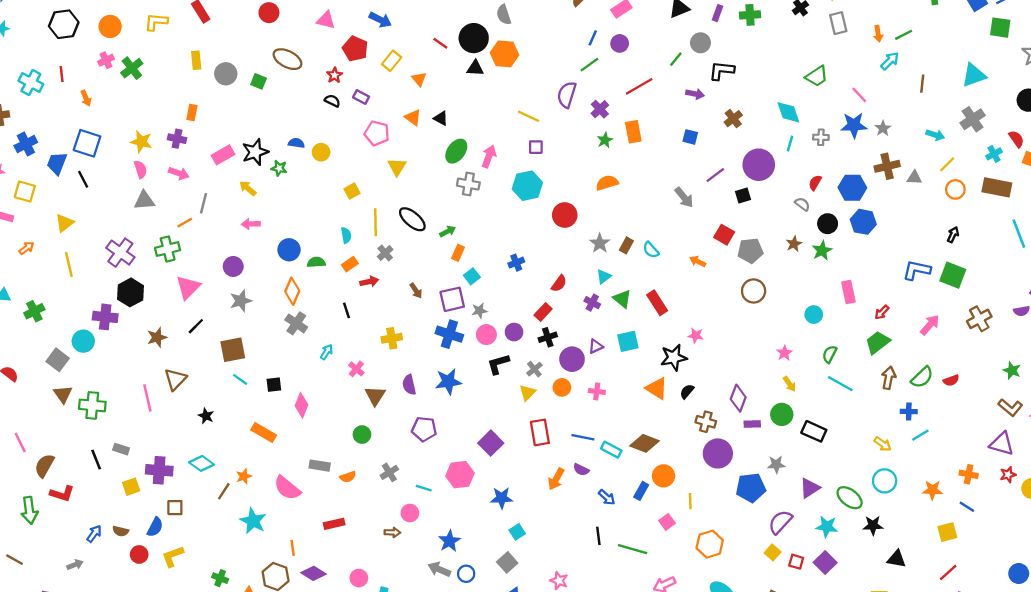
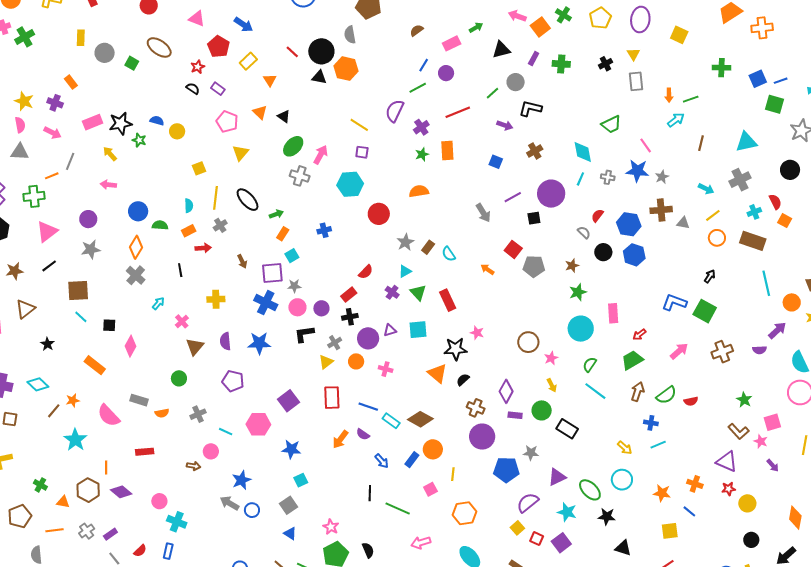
orange rectangle: (192, 112) -> (71, 82), turned -56
green star: (822, 251) -> (578, 292), moved
blue cross: (516, 263) -> (324, 230), moved
brown circle: (754, 291) -> (528, 342), moved
cyan circle: (814, 315) -> (581, 329), size x1.6

